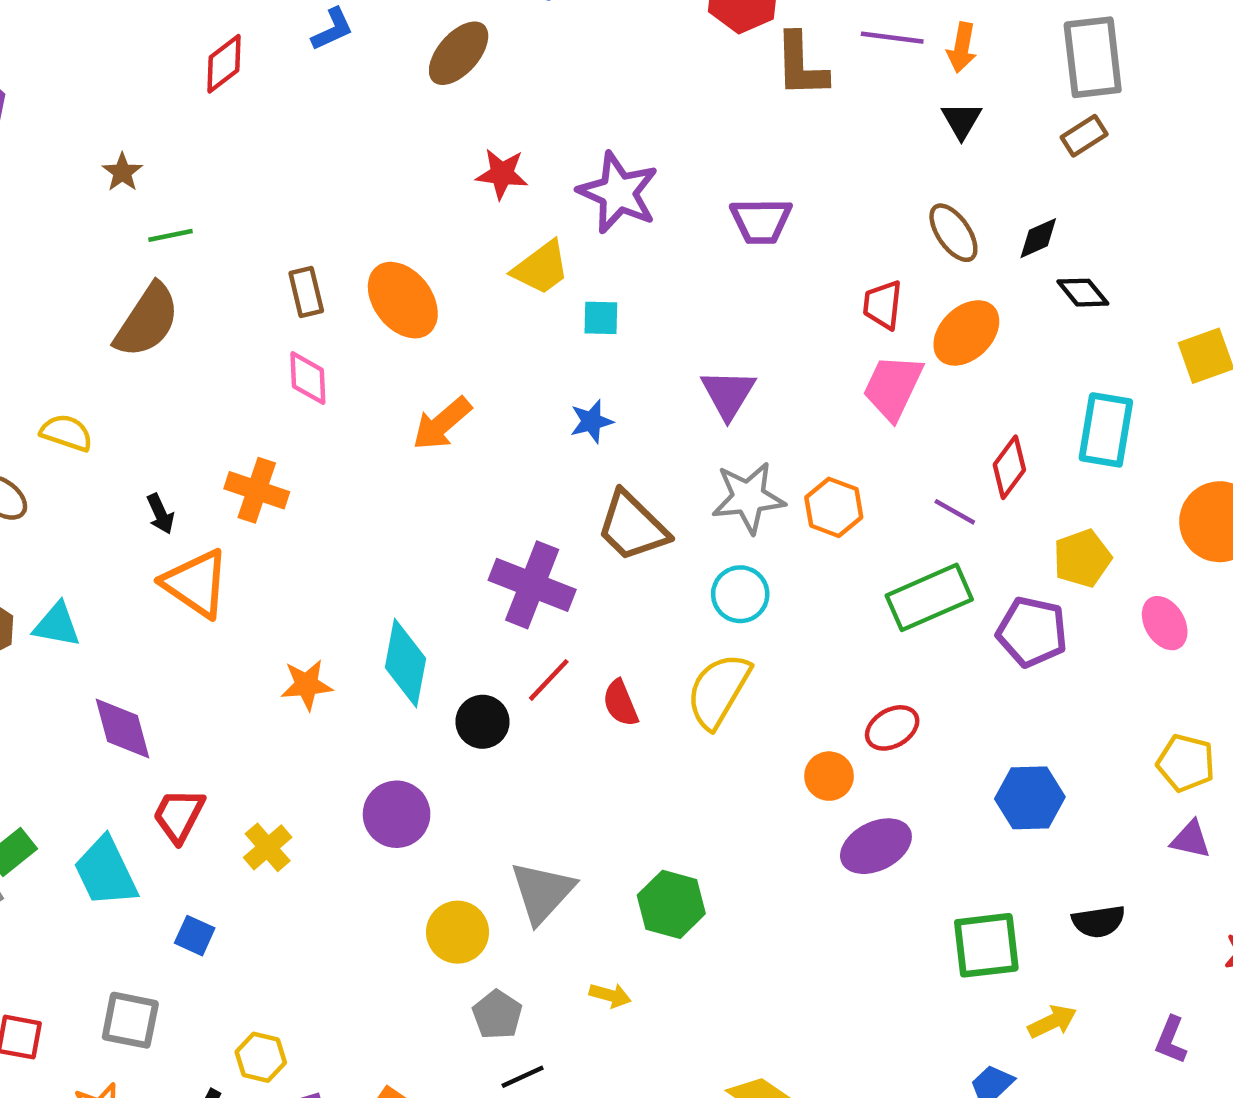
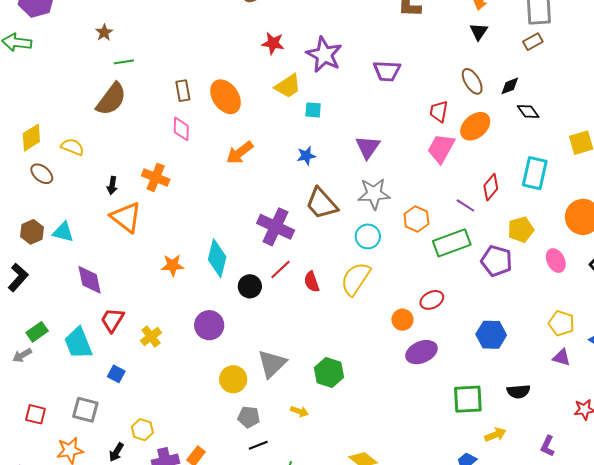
orange hexagon: (834, 507) -> (416, 219), moved
black arrow: (160, 514) -> (112, 185), turned 30
gray pentagon: (497, 1015) -> (249, 417), turned -30

